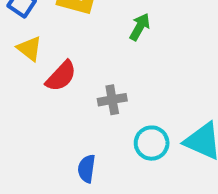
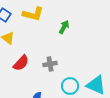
red semicircle: (61, 76) -> (21, 63), moved

